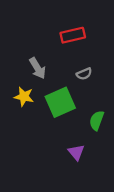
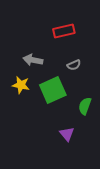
gray arrow: (38, 68) -> (33, 60), turned 132

